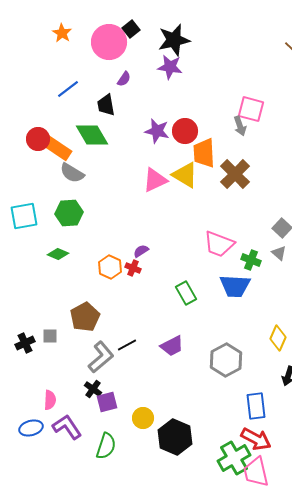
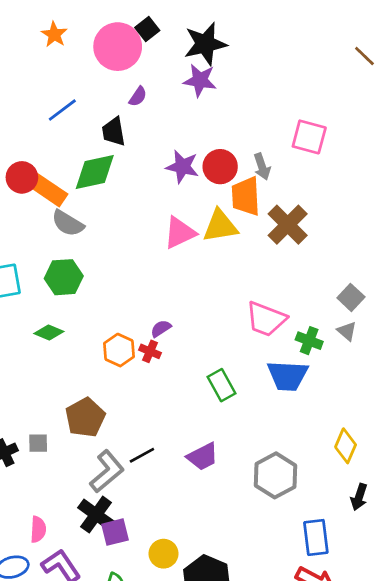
gray arrow: (240, 126) -> (262, 167), moved
green diamond: (92, 135) -> (95, 172), turned -72
yellow triangle: (185, 175) -> (220, 226), turned -40
black cross: (93, 389) -> (96, 515), size x1.5

